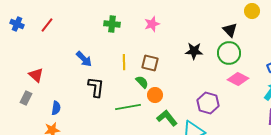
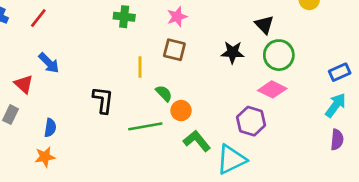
black triangle: (230, 30) -> (264, 25), moved
blue arrow: (84, 59) -> (49, 63), moved
brown square: (150, 63) -> (174, 50), moved
pink diamond: (238, 79) -> (272, 89), moved

